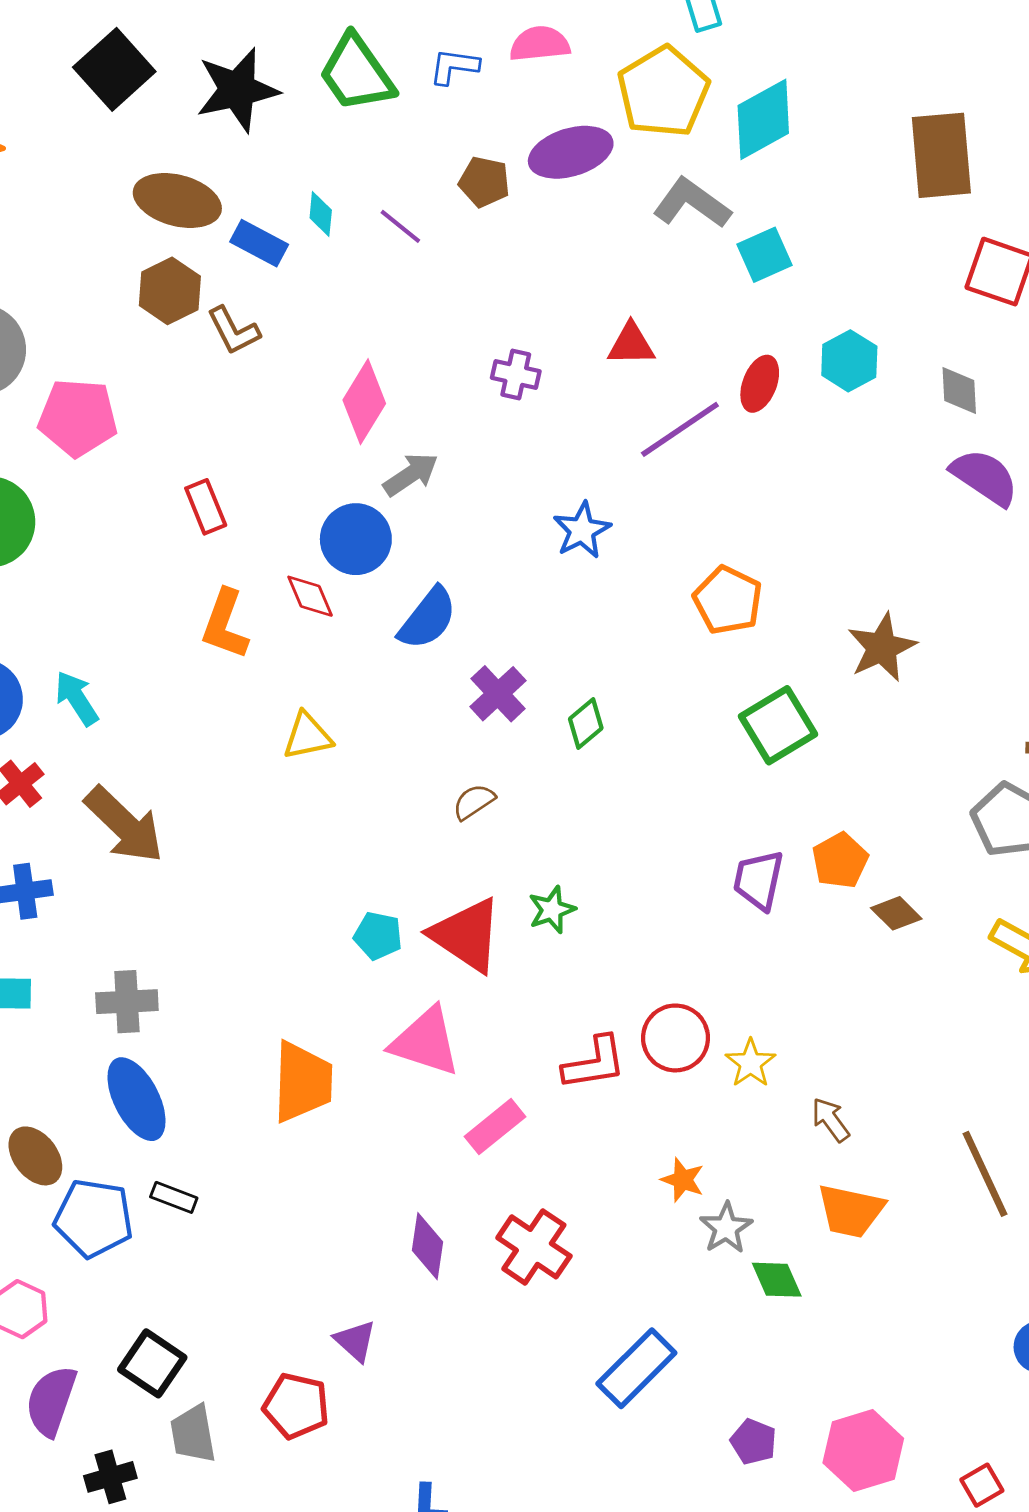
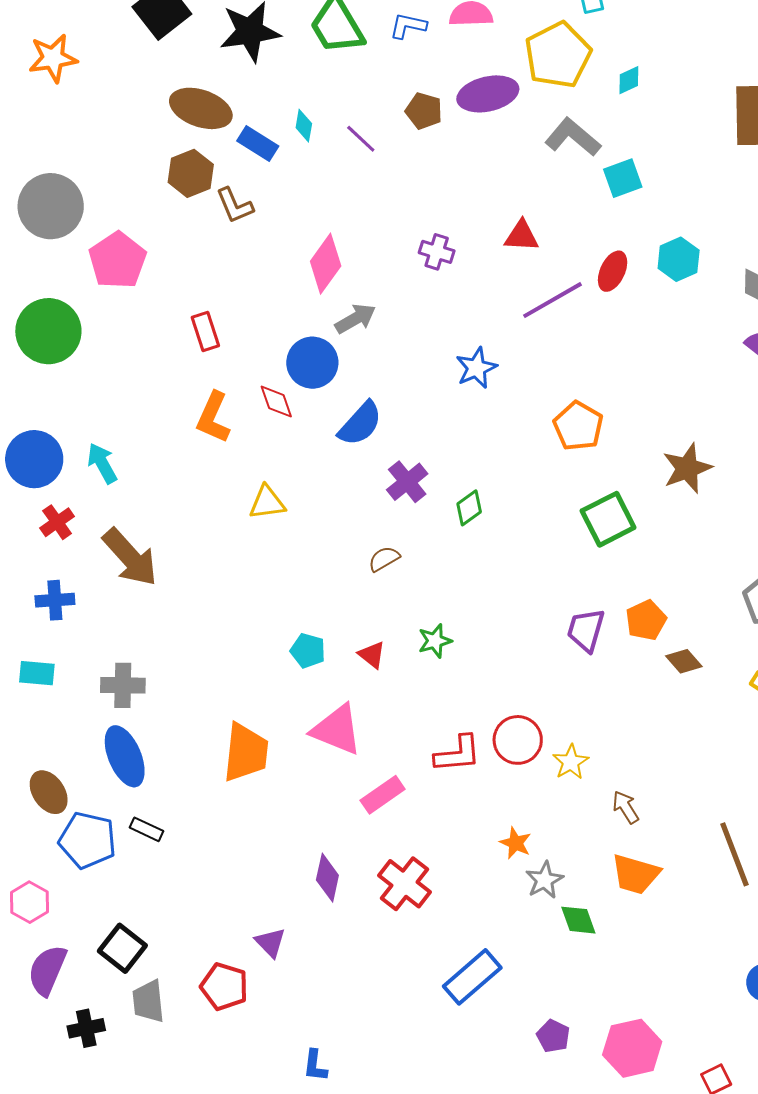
cyan diamond: (763, 119) -> (629, 80), size x0.5
pink pentagon: (78, 418) -> (118, 260), turned 30
red triangle: (466, 935) -> (372, 655), size x0.5

